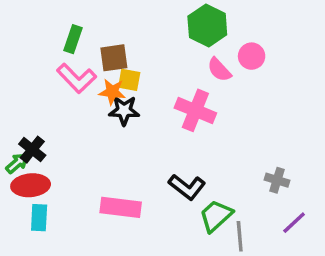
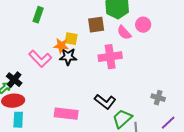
brown square: (114, 58) -> (96, 25), moved
pink L-shape: (76, 78) -> (40, 59), moved
pink cross: (195, 110) -> (110, 57), turned -30

